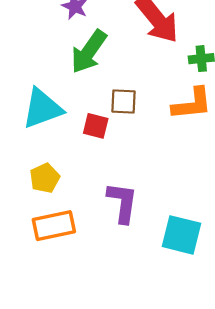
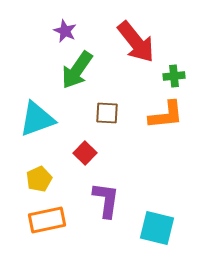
red square: (96, 126) -> (85, 153), moved, turned 30

